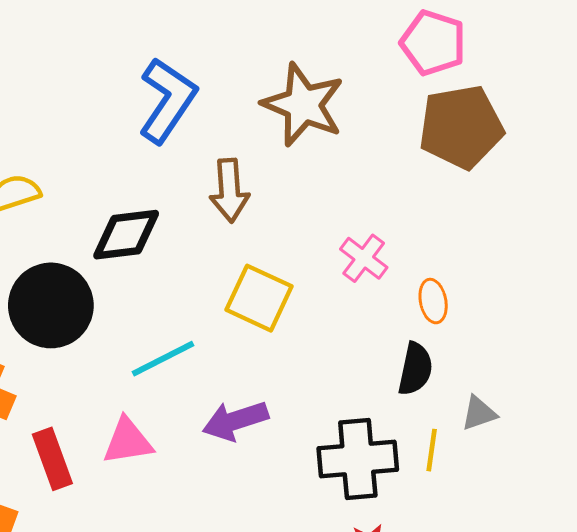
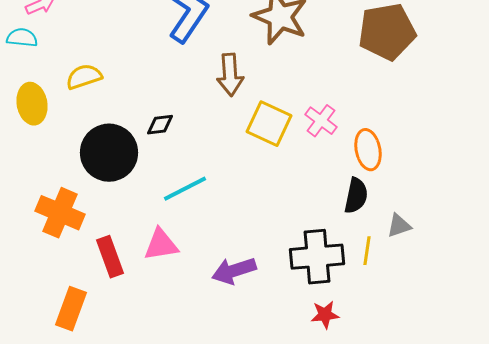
black diamond: (126, 235) -> (160, 125), moved, size x0.6
yellow square: (259, 298) -> (269, 124), moved
orange ellipse: (433, 301) -> (368, 150), size x1.4
purple arrow: (235, 421) -> (234, 271), moved

